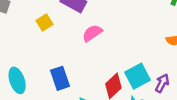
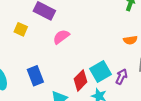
yellow square: (44, 23) -> (21, 29), turned -32

